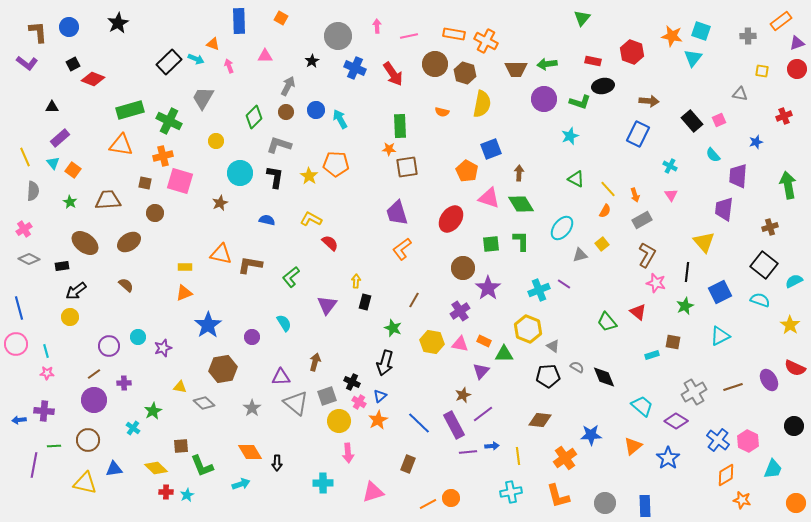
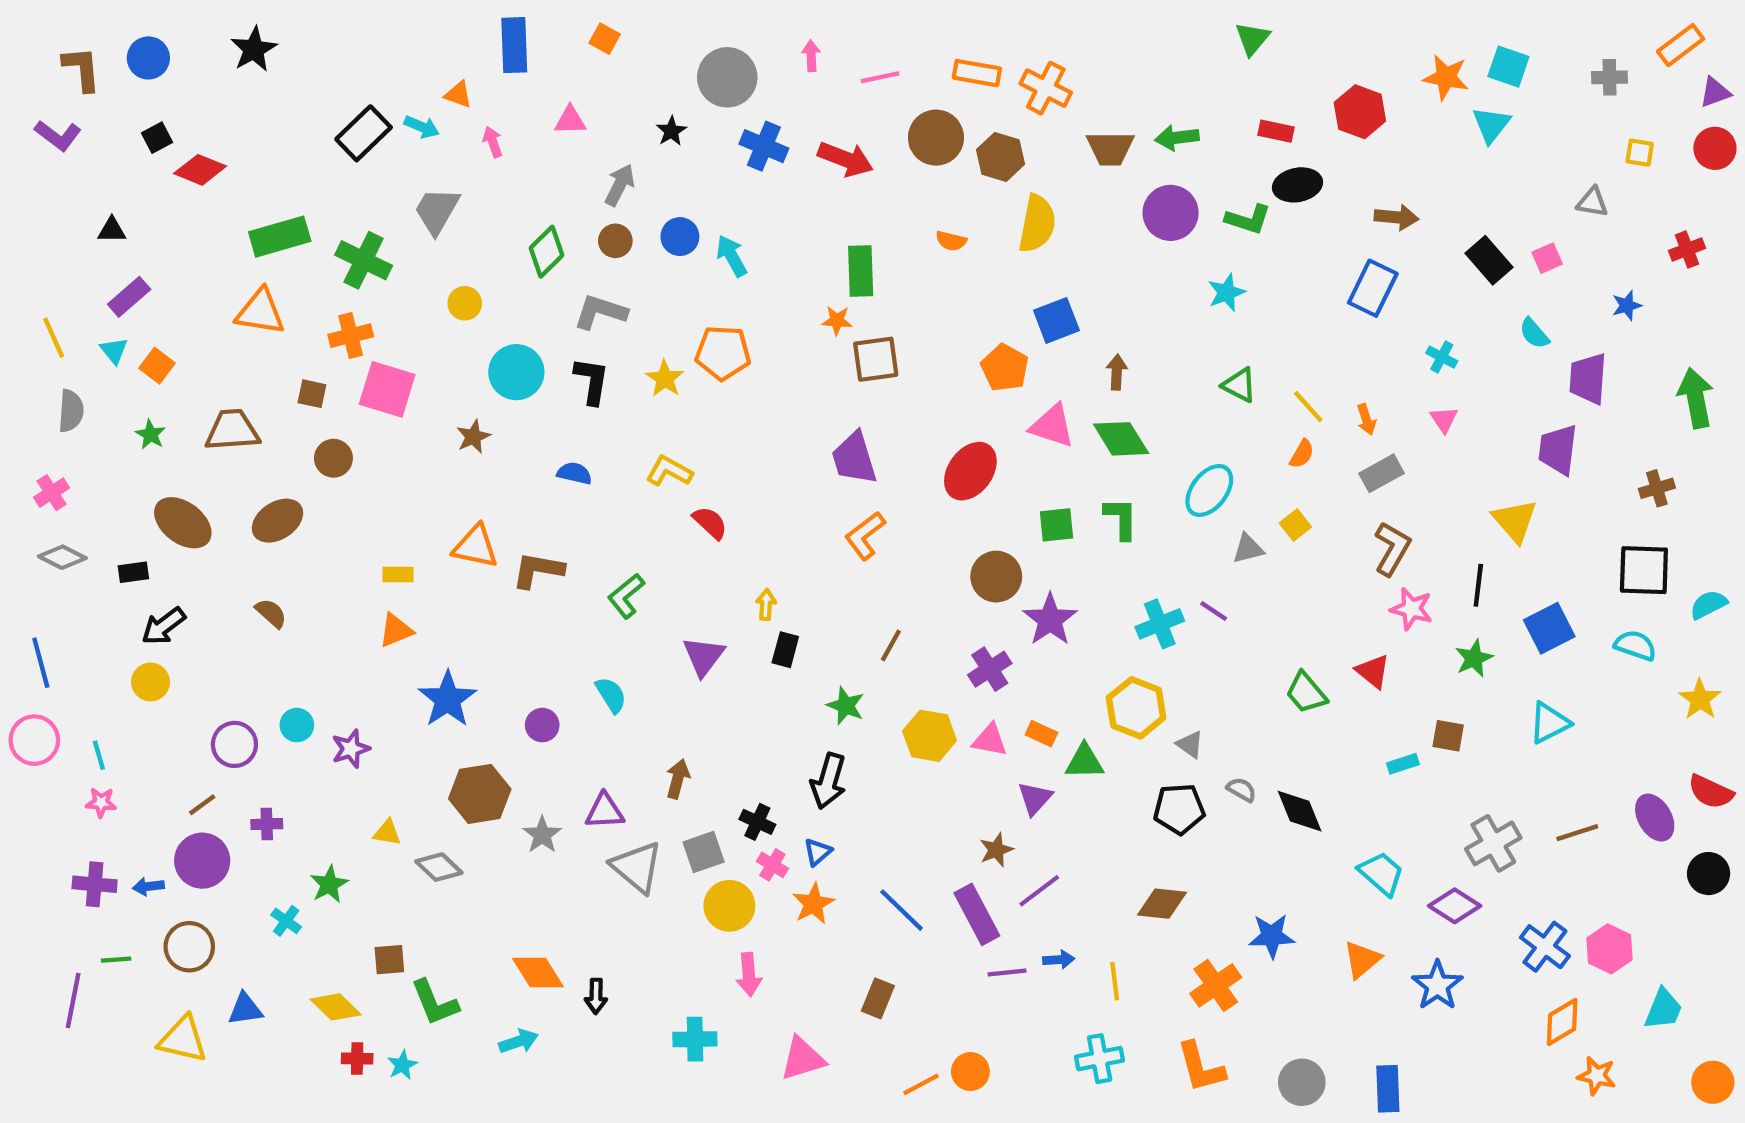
red arrow: (393, 74) -> (846, 159), turned -35
black square: (764, 265) -> (1644, 570), turned -36
gray star: (252, 408) -> (542, 835), moved
blue arrow: (19, 420) -> (148, 886), moved
black circle: (794, 426) -> (1709, 874), moved

